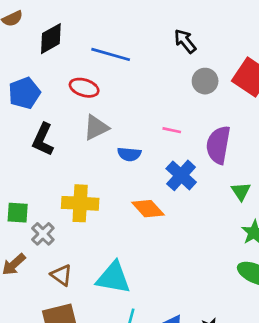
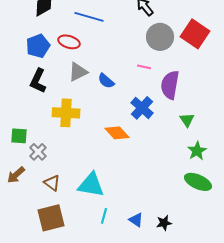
gray circle: (205, 81) -> (160, 37), size x1.4
blue pentagon: (24, 93) -> (38, 46), moved
pink line: (172, 130) -> (144, 67), moved
blue semicircle: (129, 154) -> (106, 81), moved, turned 36
yellow cross: (80, 203) -> (66, 113), moved

